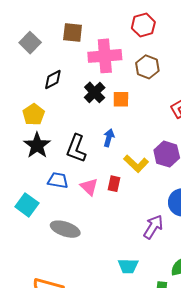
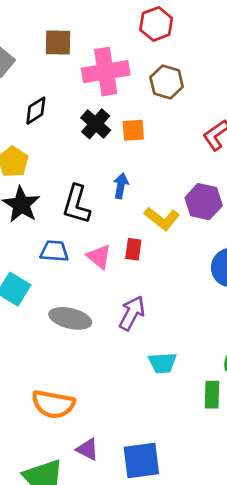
purple arrow: (153, 227) -> (132, 313), moved

